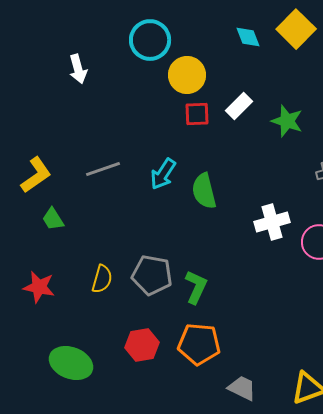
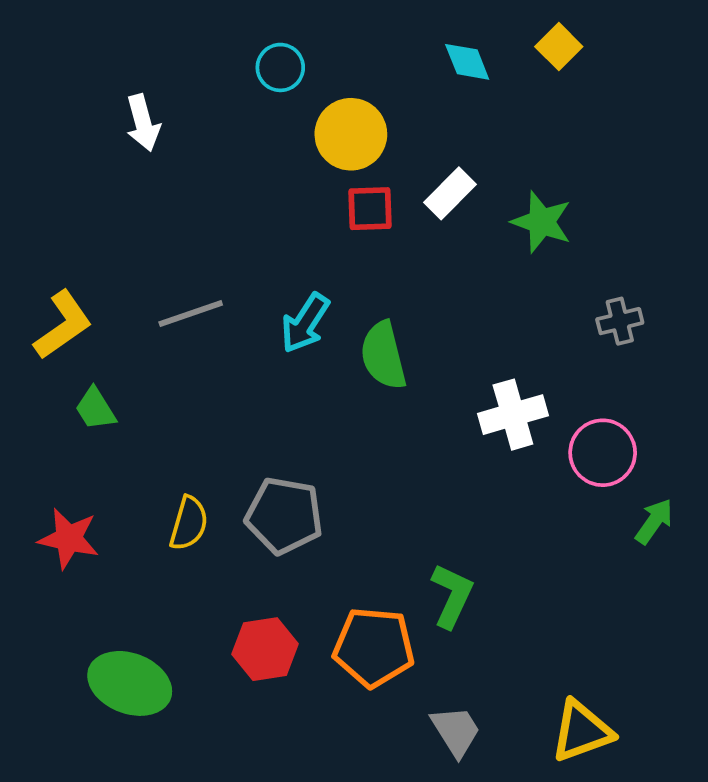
yellow square: (296, 29) -> (559, 47), size x0.6
cyan circle: (150, 40) -> (280, 67), size x0.6
green L-shape: (196, 287) -> (452, 596), moved
gray trapezoid: (242, 388) -> (456, 731), turned 32

